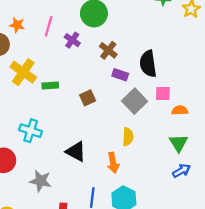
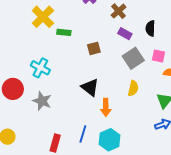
black semicircle: (148, 64) -> (150, 28), size x0.7
yellow semicircle: (128, 137) -> (133, 88), moved
black triangle: (76, 152) -> (90, 87), moved
gray star: (40, 181) -> (42, 101), moved

